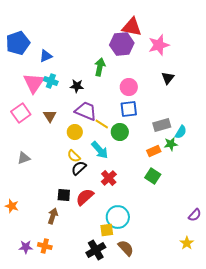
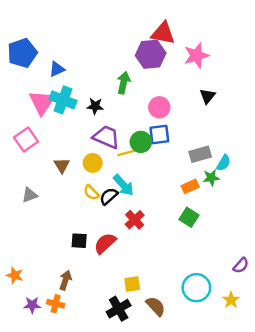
cyan cross: (51, 81) -> (63, 100), size x1.5
brown triangle: (50, 116) -> (62, 165), moved
yellow line: (102, 124) -> (126, 153), turned -48
green circle: (120, 132) -> (141, 142), moved
black semicircle: (79, 168) -> (109, 196), moved
orange star: (12, 206) -> (15, 275), moved
brown arrow: (53, 216) -> (65, 280), moved
cyan circle: (118, 217) -> (196, 288), moved

